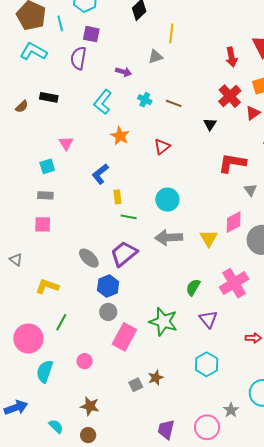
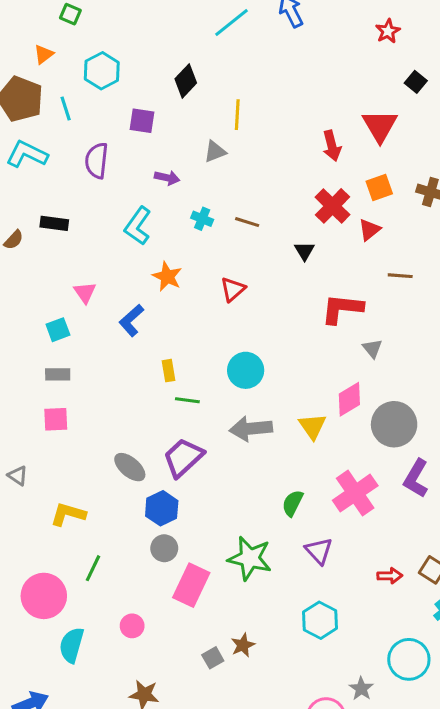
purple square: (91, 34) -> (142, 121), moved
blue L-shape: (100, 174) -> (131, 320), moved

